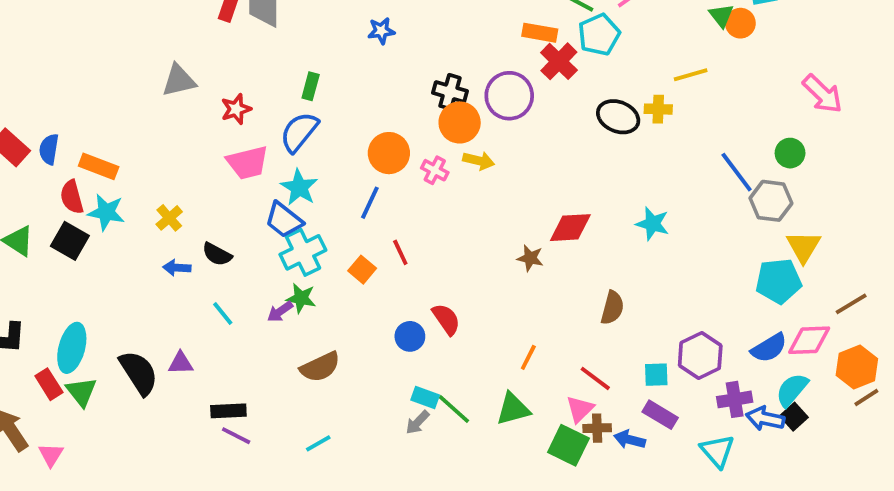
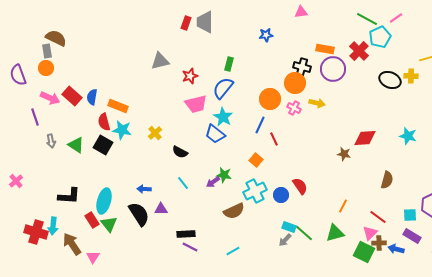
orange rectangle: (540, 33) -> (325, 49), moved
orange circle: (460, 122) -> (295, 83), moved
cyan cross: (303, 252) -> (255, 191), moved
red line: (400, 252) -> (274, 139), moved
blue arrow: (177, 268) -> (144, 189), moved

